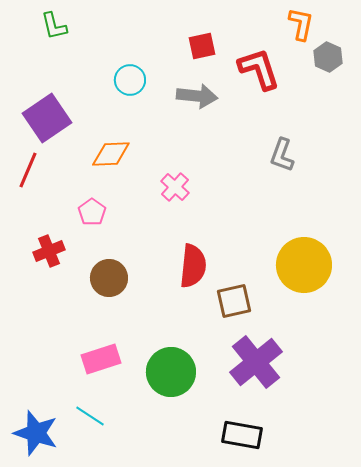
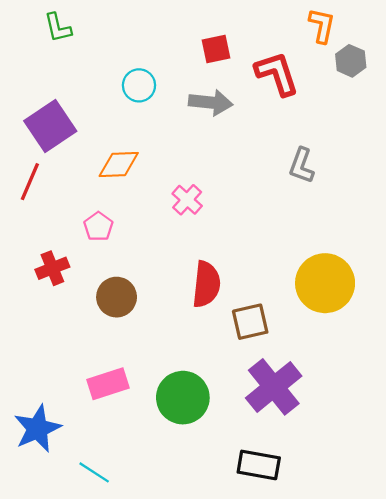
cyan line: (90, 416) -> (94, 472), moved
blue star: (36, 433) -> (37, 429), moved, turned 30

